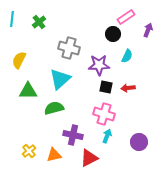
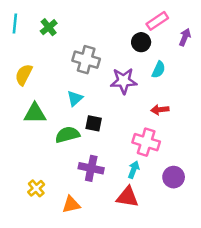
cyan triangle: (60, 79) -> (75, 98), size x0.6
black square: (106, 87) -> (94, 123), moved
pink cross: (104, 114) -> (146, 142), moved
orange triangle: (54, 155) -> (71, 205), moved
red triangle: (89, 158) -> (127, 197), moved, turned 36

